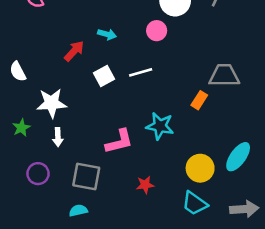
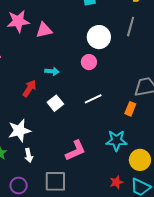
white line: (141, 72) -> (93, 99), moved
cyan star: (160, 126) -> (116, 141), moved
red star: (145, 185) -> (116, 182), moved

